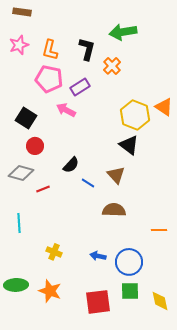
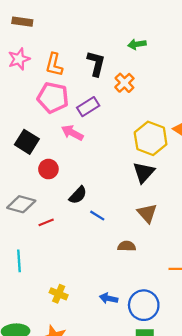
green arrow: (123, 32) -> (137, 44), size x0.6
black triangle: (129, 145) -> (144, 172), turned 35
red circle: (35, 146) -> (48, 169), moved
brown triangle: (116, 175) -> (147, 213), moved
brown semicircle: (114, 210) -> (127, 246), size x0.7

